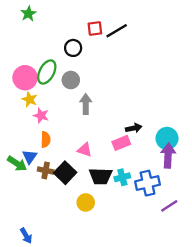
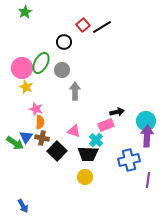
red square: (95, 28) -> (83, 25), turned -32
pink star: (41, 115) -> (36, 109), moved
brown cross: (46, 170) -> (42, 138), moved
cyan cross: (122, 177) -> (96, 140), moved, turned -32
yellow circle: (86, 202) -> (85, 177), moved
purple line: (169, 206) -> (148, 180), turned -49

